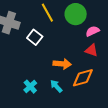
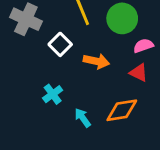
orange arrow: (62, 64) -> (96, 61), moved
cyan cross: (30, 87) -> (53, 94), moved

